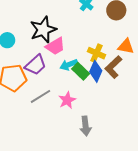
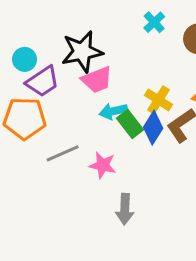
purple trapezoid: (35, 65) -> (43, 82), moved
pink star: (67, 100) -> (103, 165), turned 30

